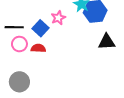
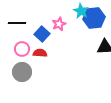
black line: (14, 27) -> (17, 23), moved
gray circle: (19, 82) -> (22, 72), moved

